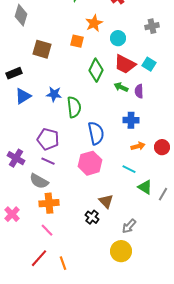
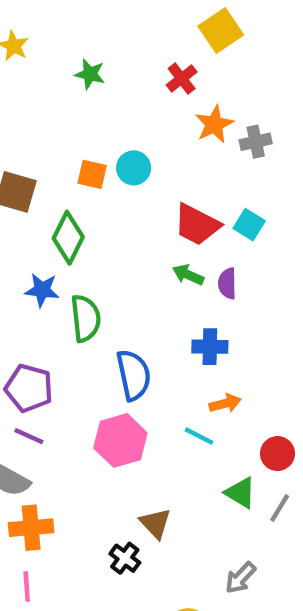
orange star: (94, 23) -> (214, 124), moved
cyan circle: (118, 38) -> (134, 168), moved
green diamond: (96, 70) -> (68, 238), moved
red circle: (162, 147) -> (277, 454), moved
cyan line: (129, 169) -> (199, 436), moved
gray arrow: (129, 226) -> (240, 578), moved
pink line: (47, 230) -> (27, 587), turned 40

